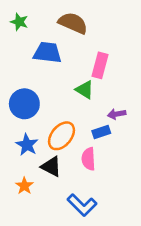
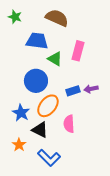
green triangle: (85, 90) -> (55, 59), moved
blue circle: (24, 104) -> (36, 81), moved
blue rectangle: (101, 132) -> (73, 91), moved
blue L-shape: (82, 205) -> (49, 158), moved

